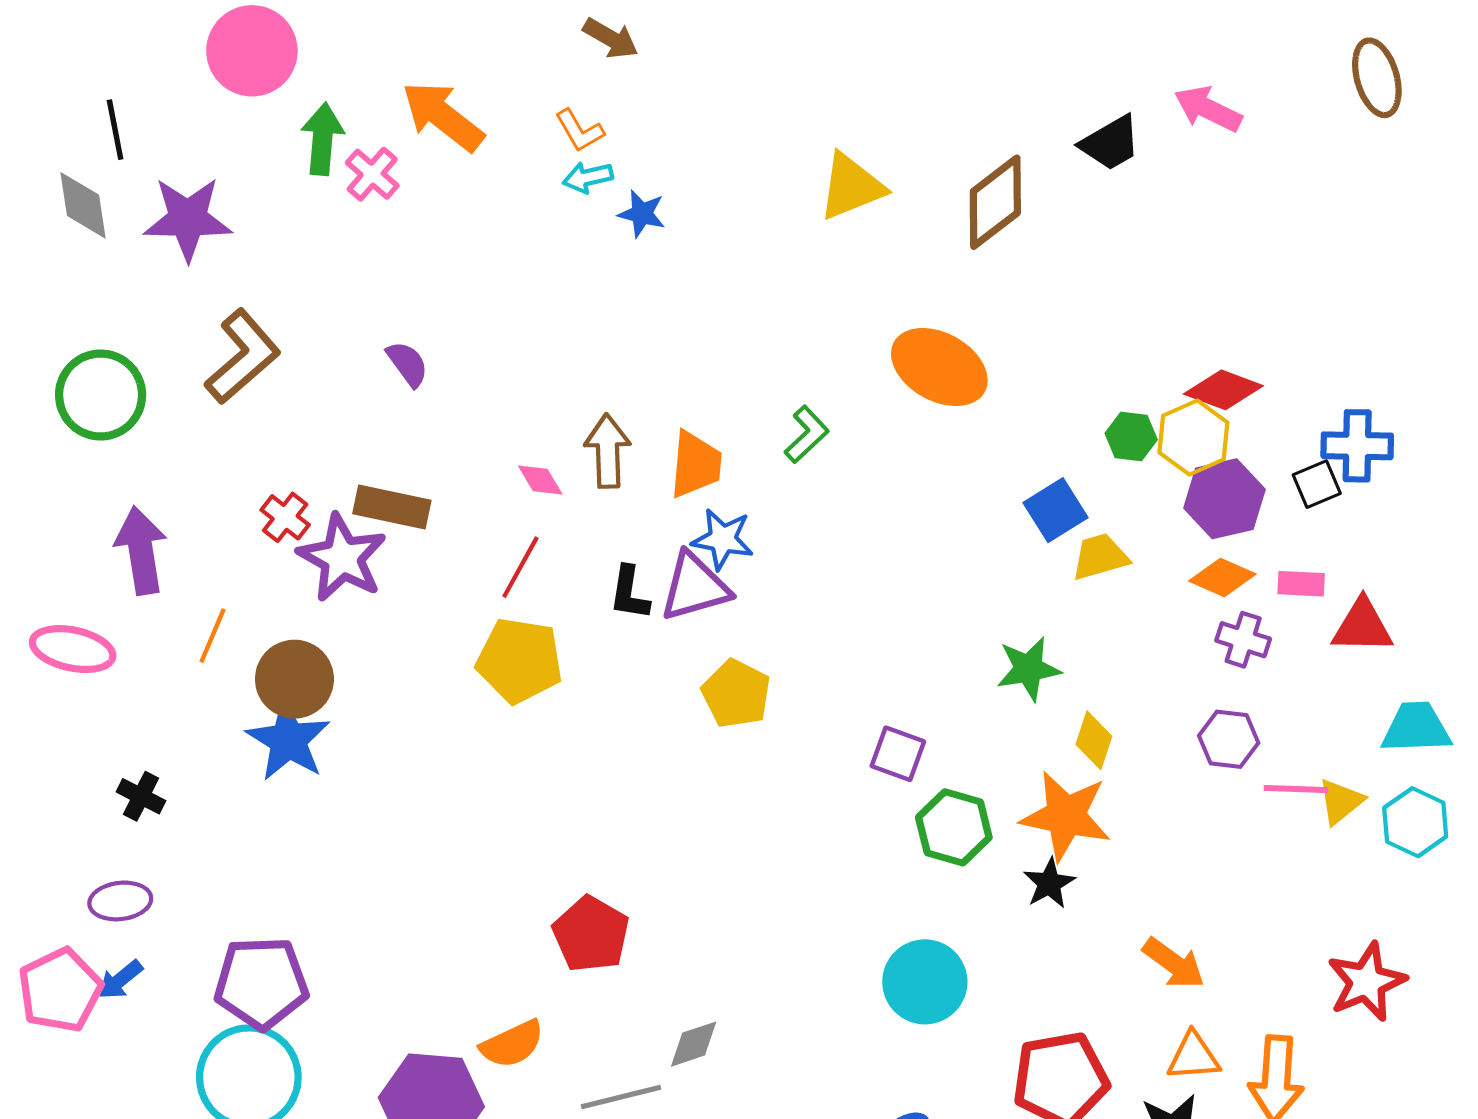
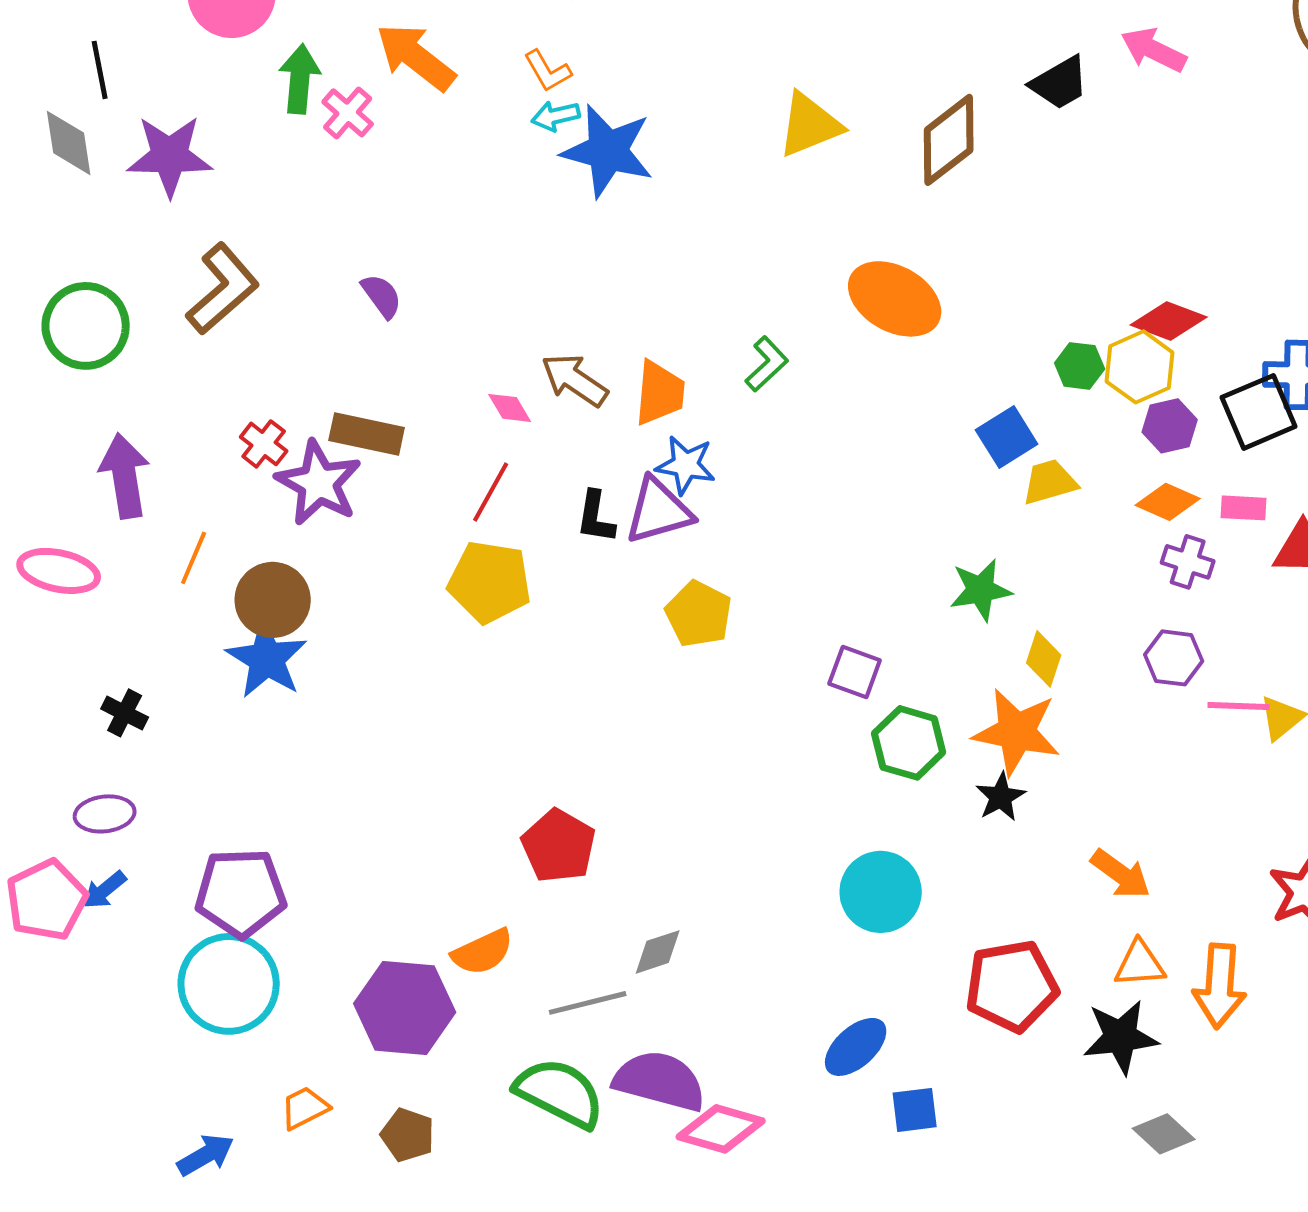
blue star: (642, 214) -> (608, 151), size x2.0
brown arrow: (608, 451) -> (575, 380), turned -54
black square: (1317, 484) -> (1259, 412), size x1.6
purple hexagon: (1224, 499) -> (1170, 426), size x0.7

